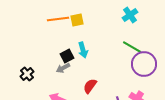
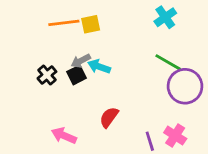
cyan arrow: (83, 50) -> (99, 67), turned 126
gray arrow: (63, 68) -> (81, 61), moved
black cross: (27, 74) -> (47, 75), moved

